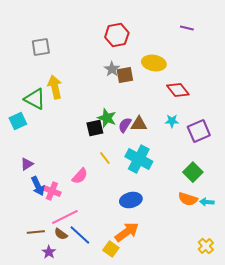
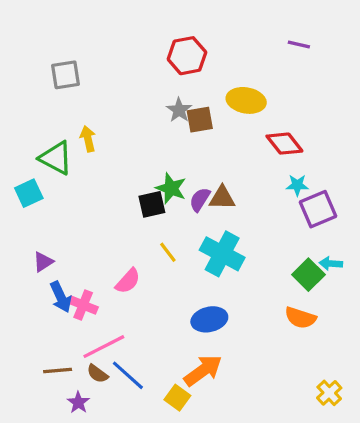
yellow arrow: (55, 87) -> (88, 139), size x0.7
cyan star: (172, 121) -> (297, 185), moved
cyan arrow: (207, 202) -> (331, 263), moved

